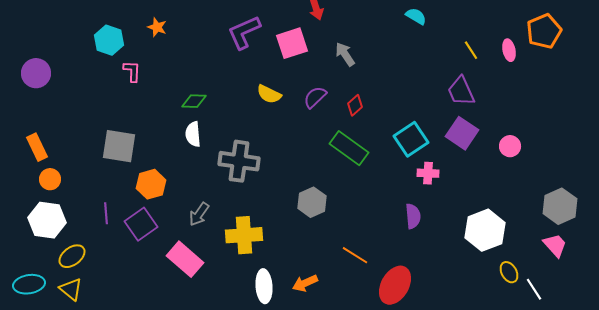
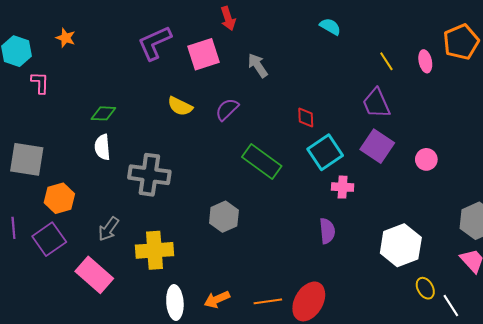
red diamond: (355, 105) -> (306, 118), moved, turned -50
orange line: (355, 255) -> (268, 301), moved, turned -40

